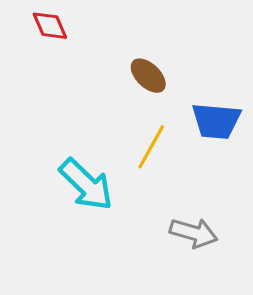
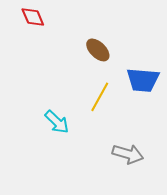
cyan arrow: (86, 185) -> (57, 122), size x0.7

